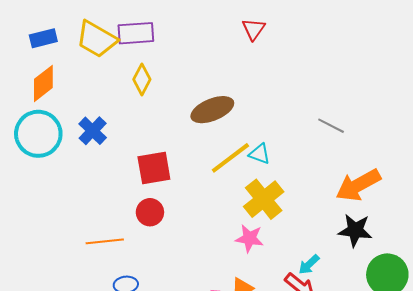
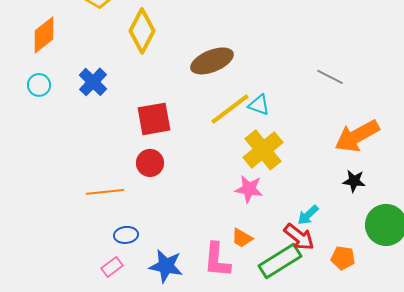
yellow diamond: (142, 79) -> (142, 31), size x1.4
cyan circle: (38, 134) -> (39, 85), size x0.5
black star: (355, 230) -> (354, 181), size x0.7

